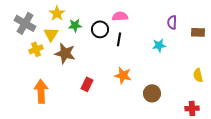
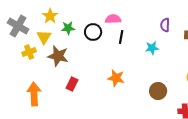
black line: (119, 39) -> (121, 37), moved
red rectangle: (87, 84) -> (72, 84), moved
brown circle: (152, 93) -> (158, 91), moved

